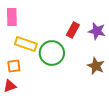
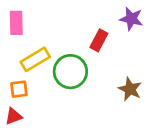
purple star: (97, 31) -> (131, 19), moved
yellow rectangle: (26, 44) -> (35, 59), turned -50

